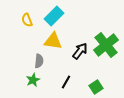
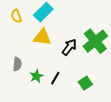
gray semicircle: (39, 61) -> (17, 64), moved
green star: (33, 80) -> (36, 76), moved

